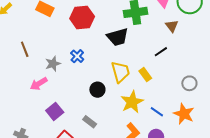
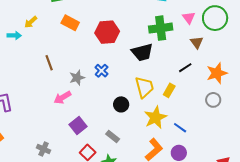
yellow rectangle: (145, 75) -> (169, 90), turned 64
orange star: (184, 114) -> (217, 73), moved, turned 30

